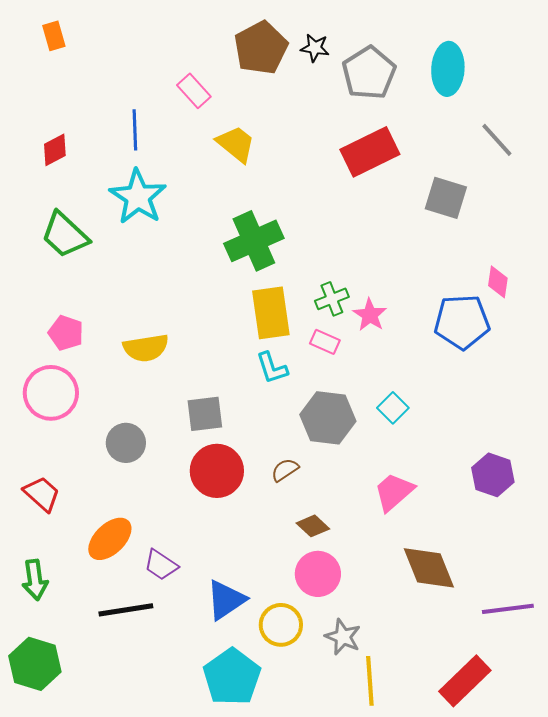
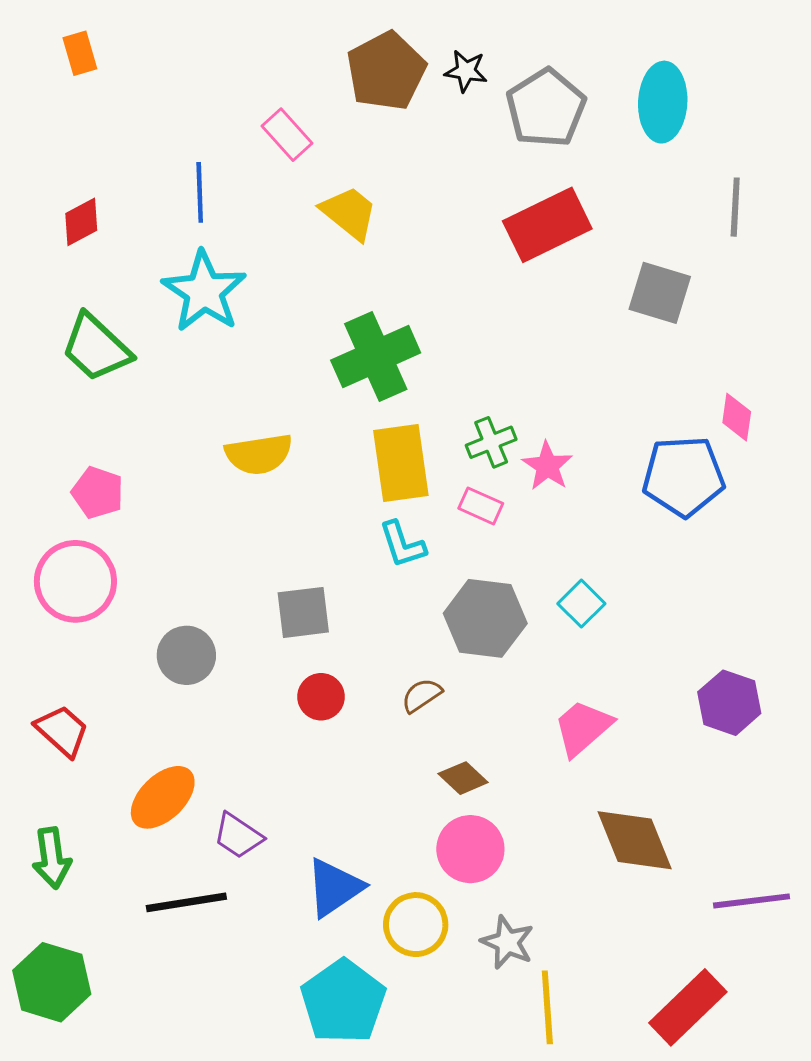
gray line: (497, 140) -> (735, 207), turned 45
yellow semicircle: (146, 348) -> (259, 454), moved
red circle: (217, 471) -> (321, 697), size x0.6

